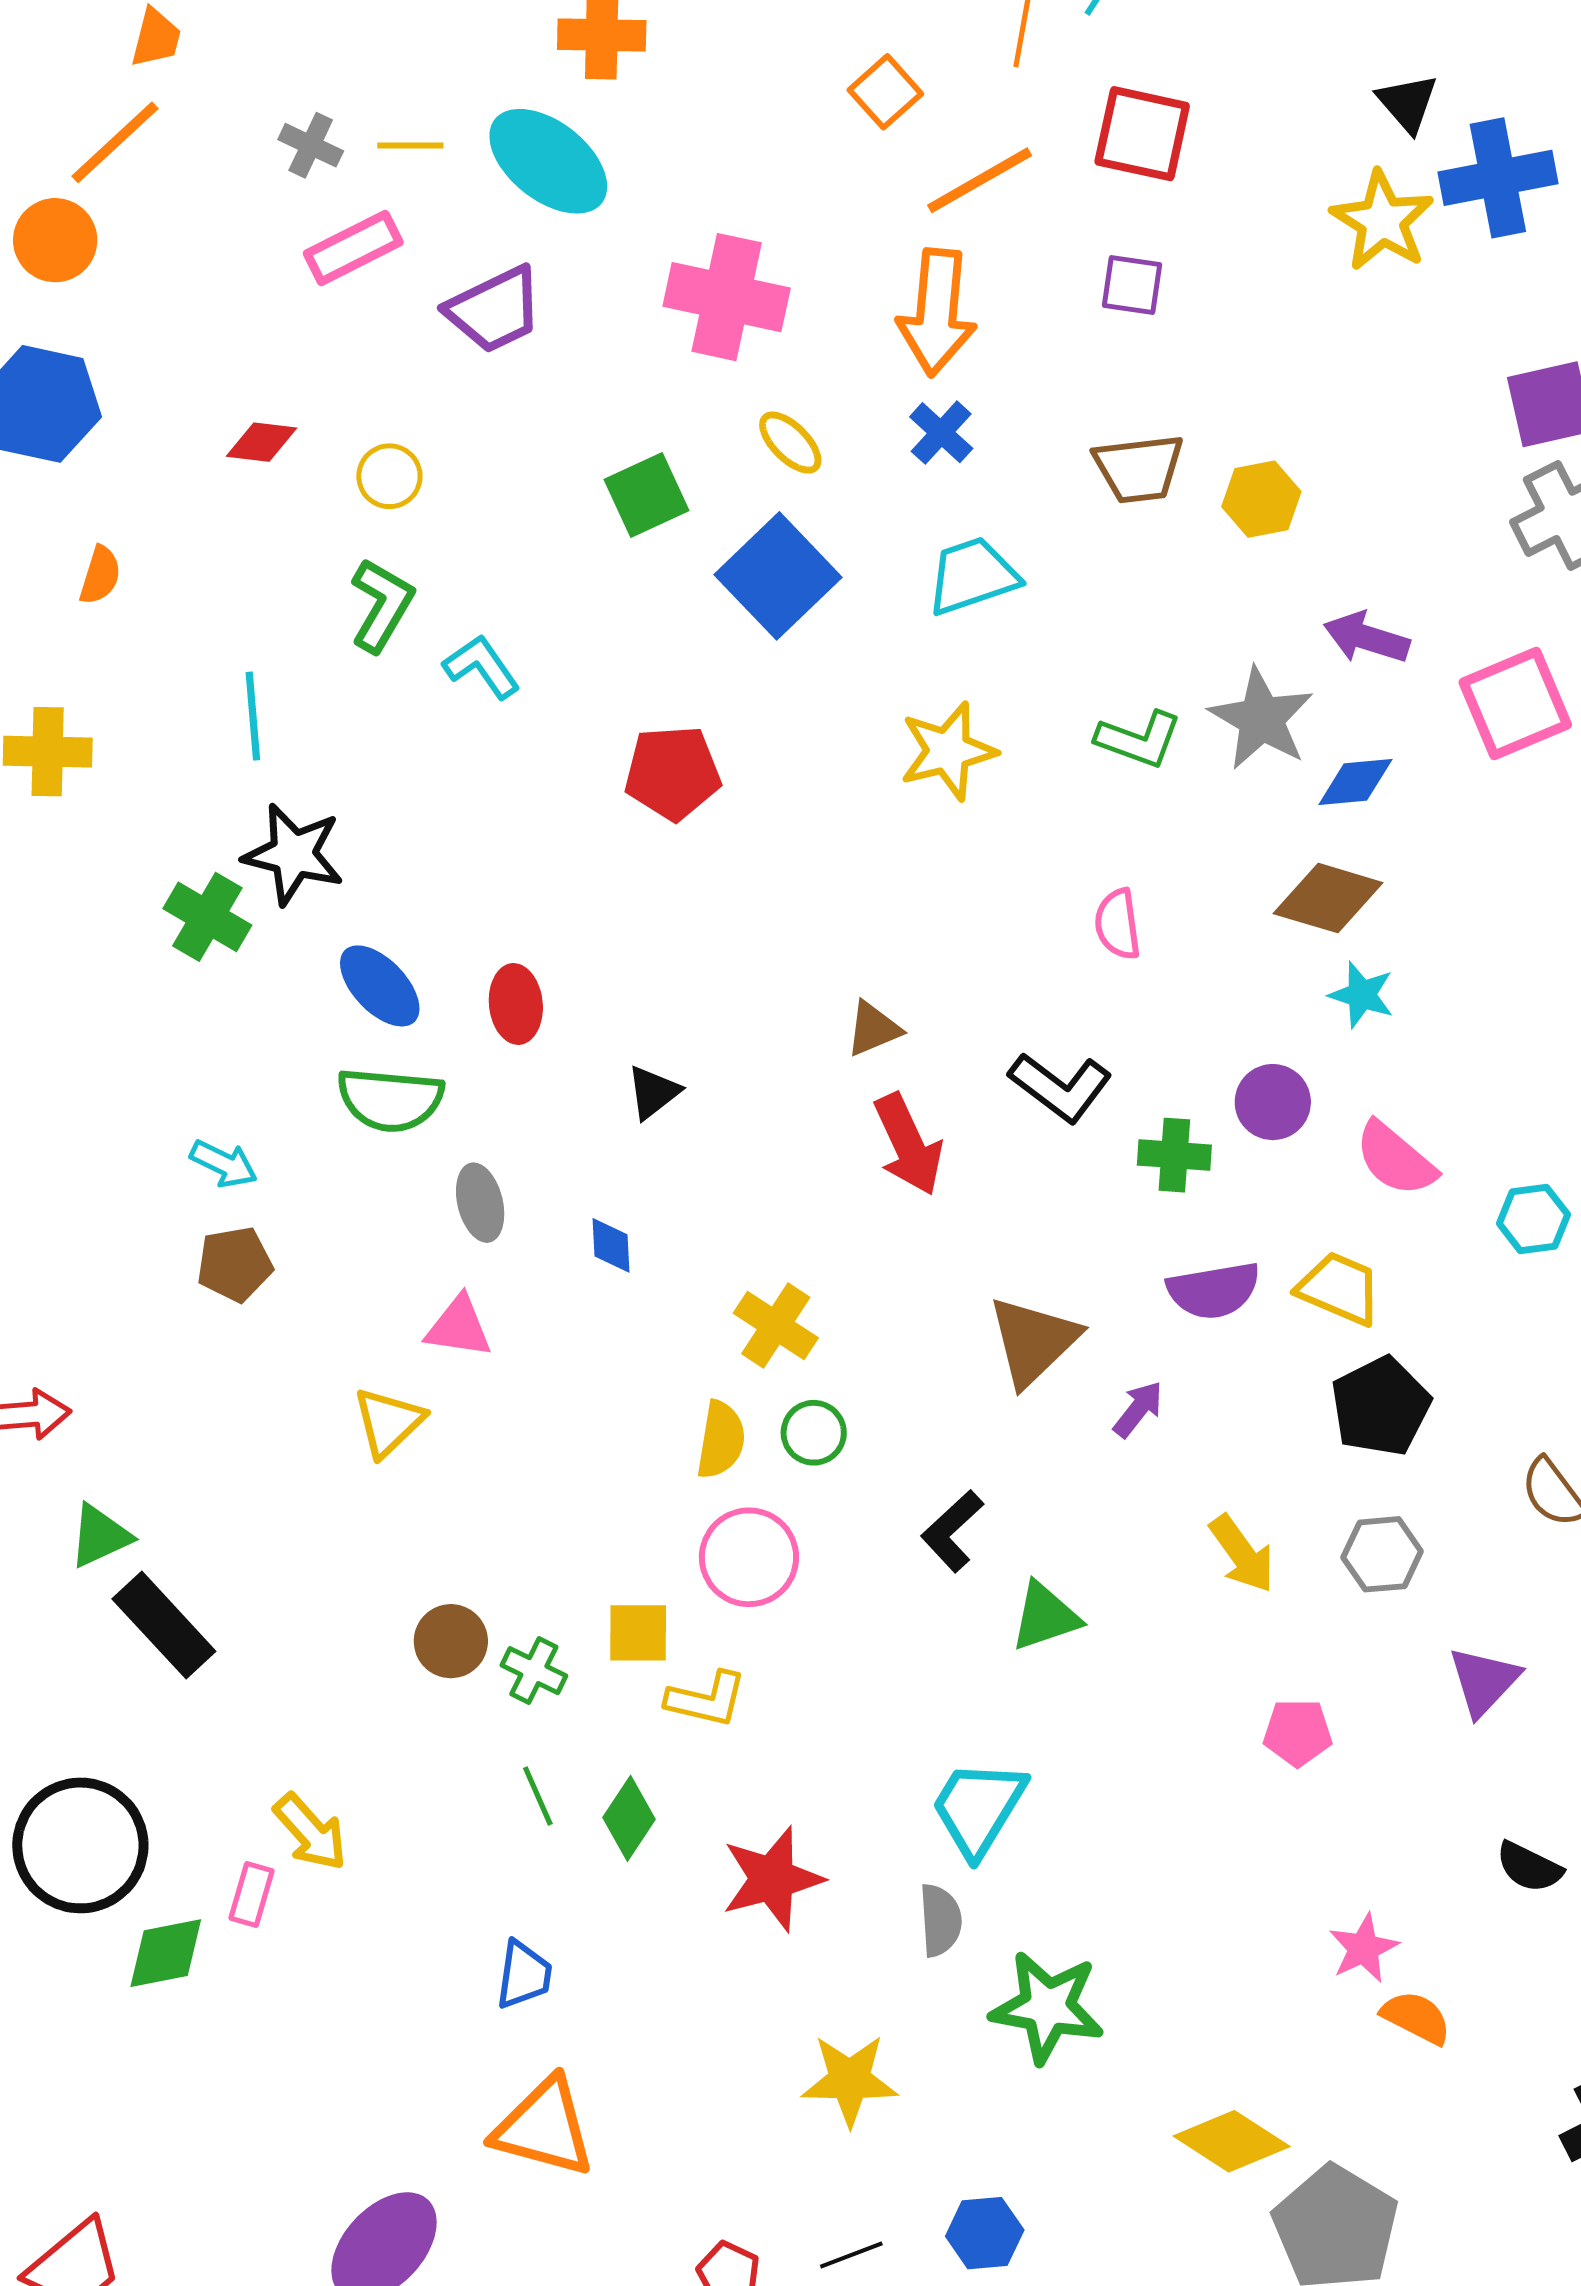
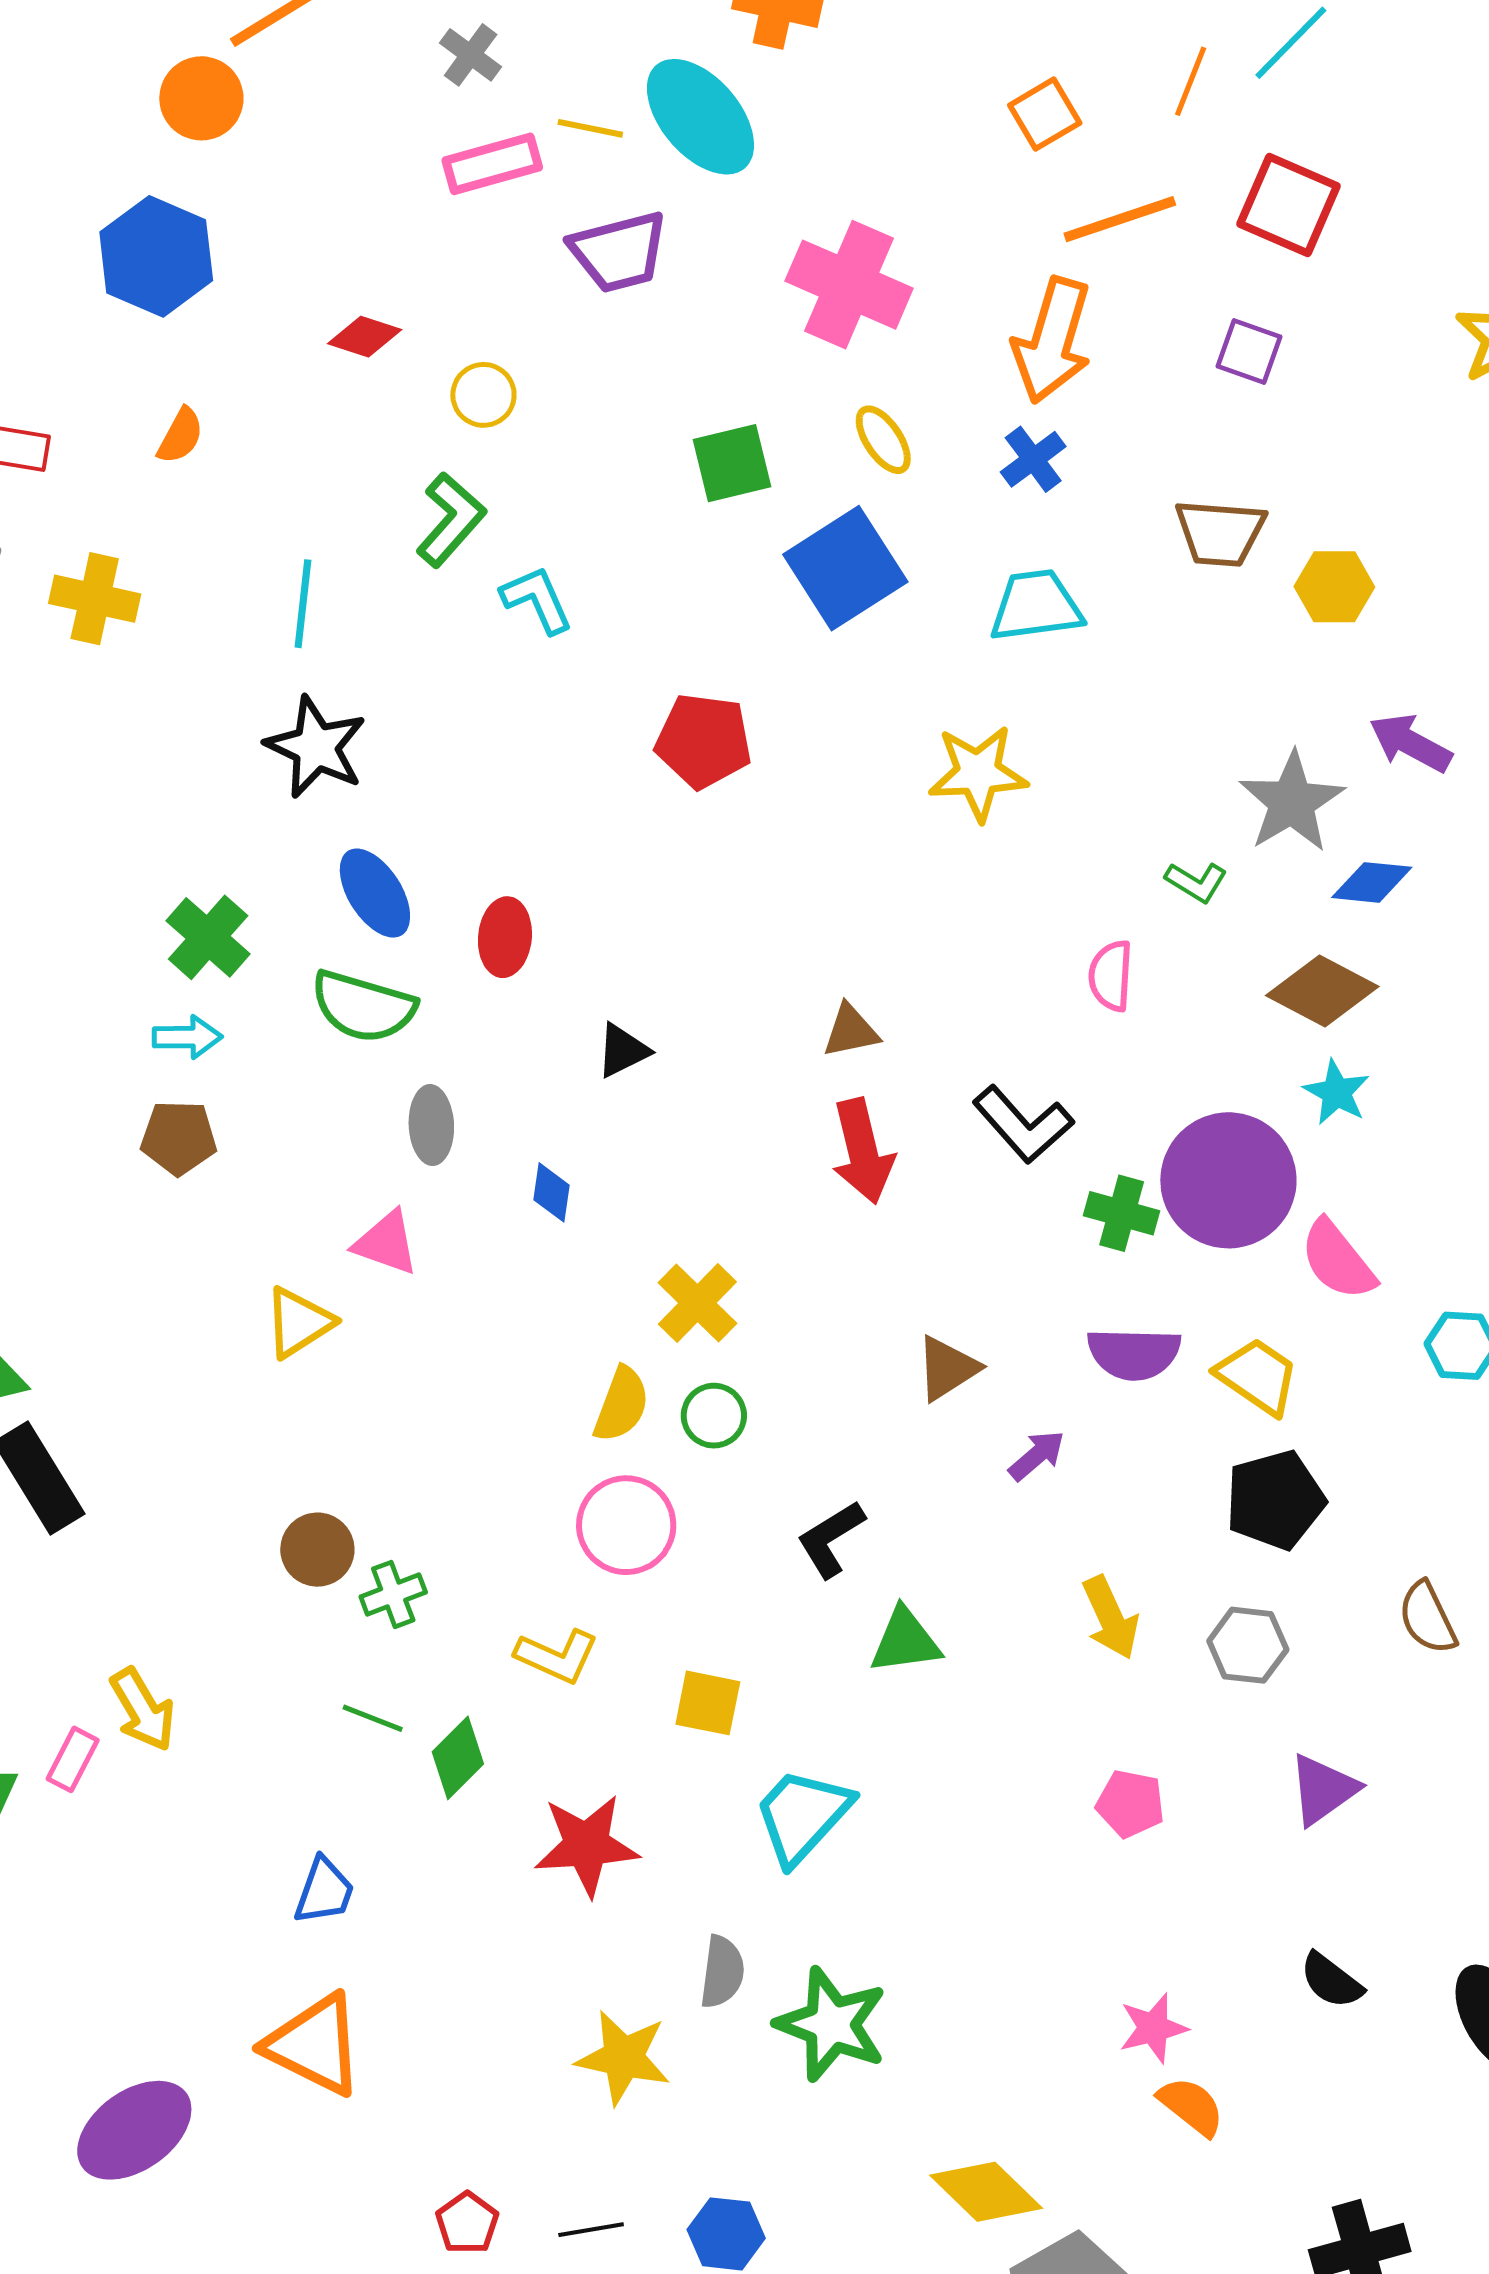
yellow line: (410, 145) -> (590, 128), moved
green L-shape: (1139, 739) -> (1196, 882), moved, size x0.7
green cross: (207, 917) -> (208, 937), moved
purple circle: (1273, 1102) -> (1228, 1180), size x1.8
cyan arrow: (224, 1164) -> (187, 1037), turned -38
brown triangle: (1033, 1341) -> (947, 1368), size x0.7
yellow square: (638, 1633) -> (708, 1703), moved
green cross: (534, 1671) -> (393, 1594), turned 32
green line: (538, 1796) -> (373, 1718), turned -56
gray semicircle: (940, 1920) -> (722, 1972), moved

